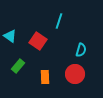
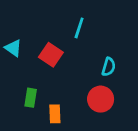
green rectangle: (18, 66) -> (31, 98), moved, turned -32
orange rectangle: (45, 77) -> (55, 114), moved

